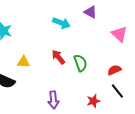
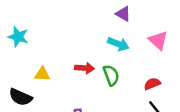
cyan arrow: (61, 23) -> (118, 44), moved
red arrow: (58, 57) -> (85, 68), turned 133

